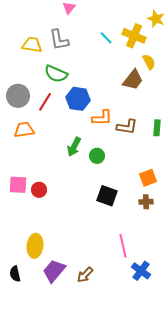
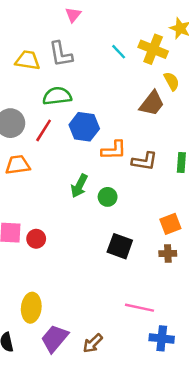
green semicircle: (56, 74) -> (57, 96), turned 150
pink line: (123, 246) -> (140, 308), turned -65
blue cross: (141, 271) -> (162, 338), turned -30

